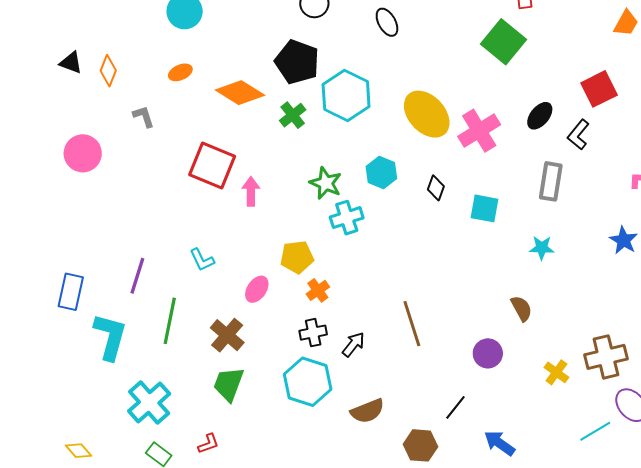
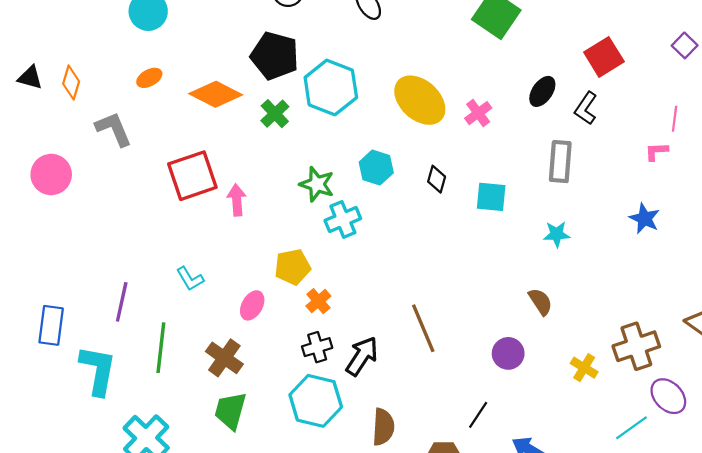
gray L-shape: (144, 117) -> (114, 129), size x1.5
pink cross: (479, 131) -> (478, 113), size x0.6
red square: (212, 165) -> (192, 176), turned -36
black arrow: (353, 344) -> (362, 356), size x1.4
brown semicircle: (367, 411) -> (383, 427), turned -60

